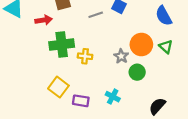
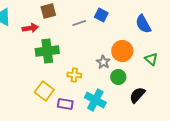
green triangle: (166, 47) -> (151, 59), moved
yellow cross: (85, 56) -> (74, 75), moved
cyan cross: (113, 97) -> (95, 100), size x1.5
black semicircle: (157, 106) -> (137, 95), moved

